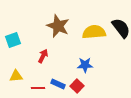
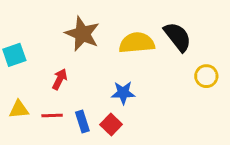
blue rectangle: (58, 84) -> (82, 121), turned 48
red line: (38, 88) -> (52, 115), moved

